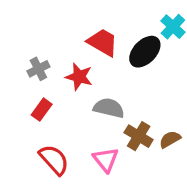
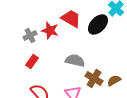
red star: (79, 77) -> (50, 30), moved

